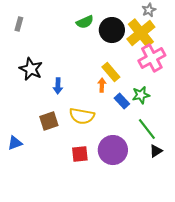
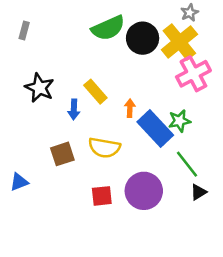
green semicircle: (85, 22) -> (108, 28), size x1.5
yellow rectangle: (111, 72) -> (95, 92), moved
blue rectangle: (122, 101) -> (155, 128), size x1.8

